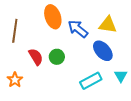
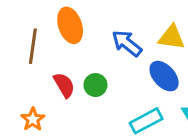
orange ellipse: (53, 17) -> (70, 25), moved

